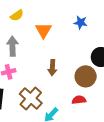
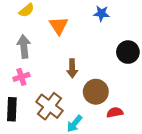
brown circle: (86, 76) -> (96, 92), moved
red semicircle: (79, 100) -> (115, 112), moved

